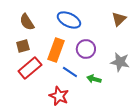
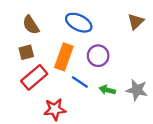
gray star: (120, 62) -> (137, 90), moved
red star: (59, 96) -> (55, 109), moved, turned -30

